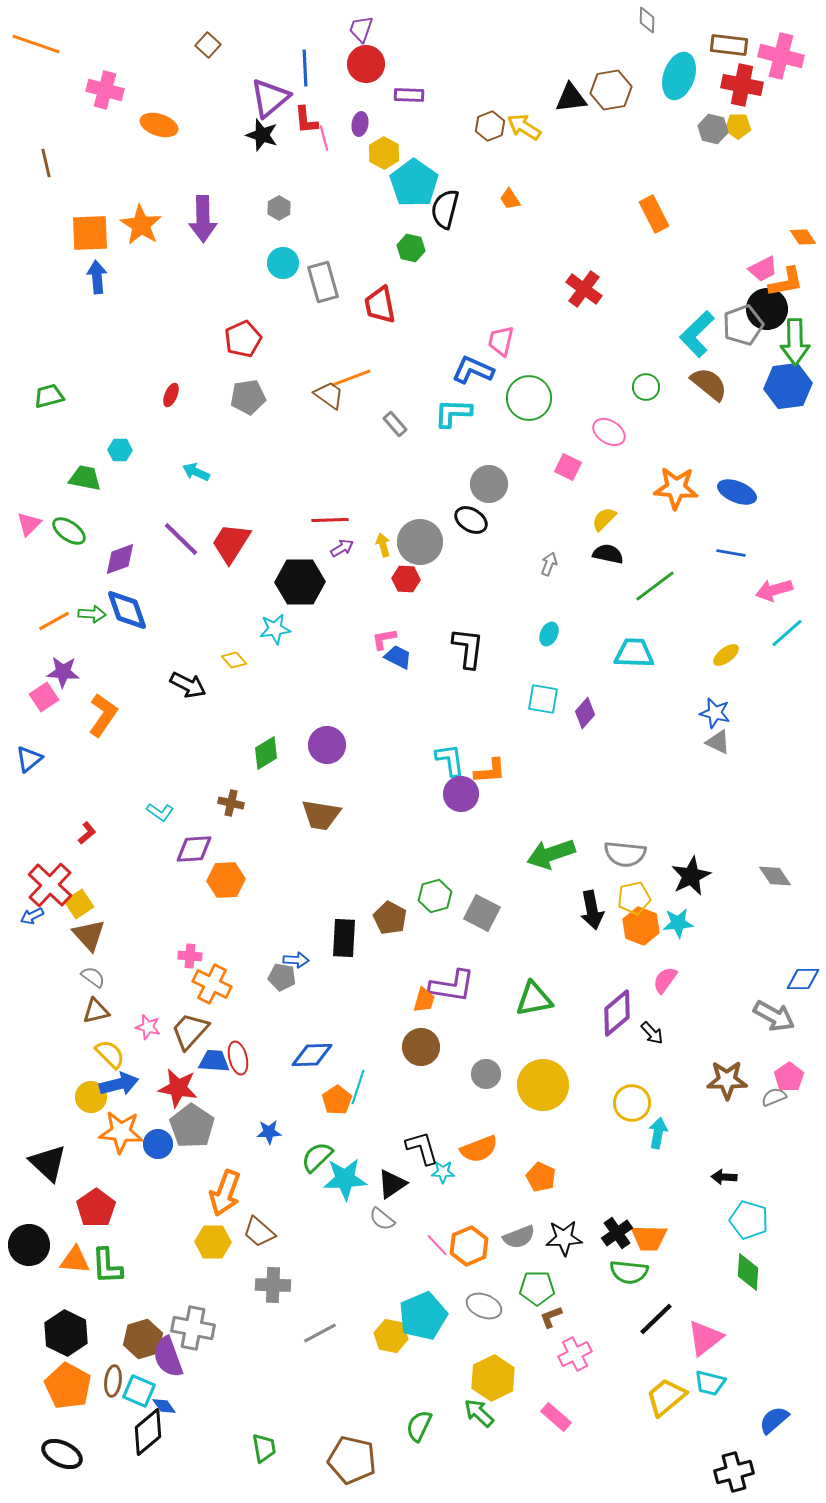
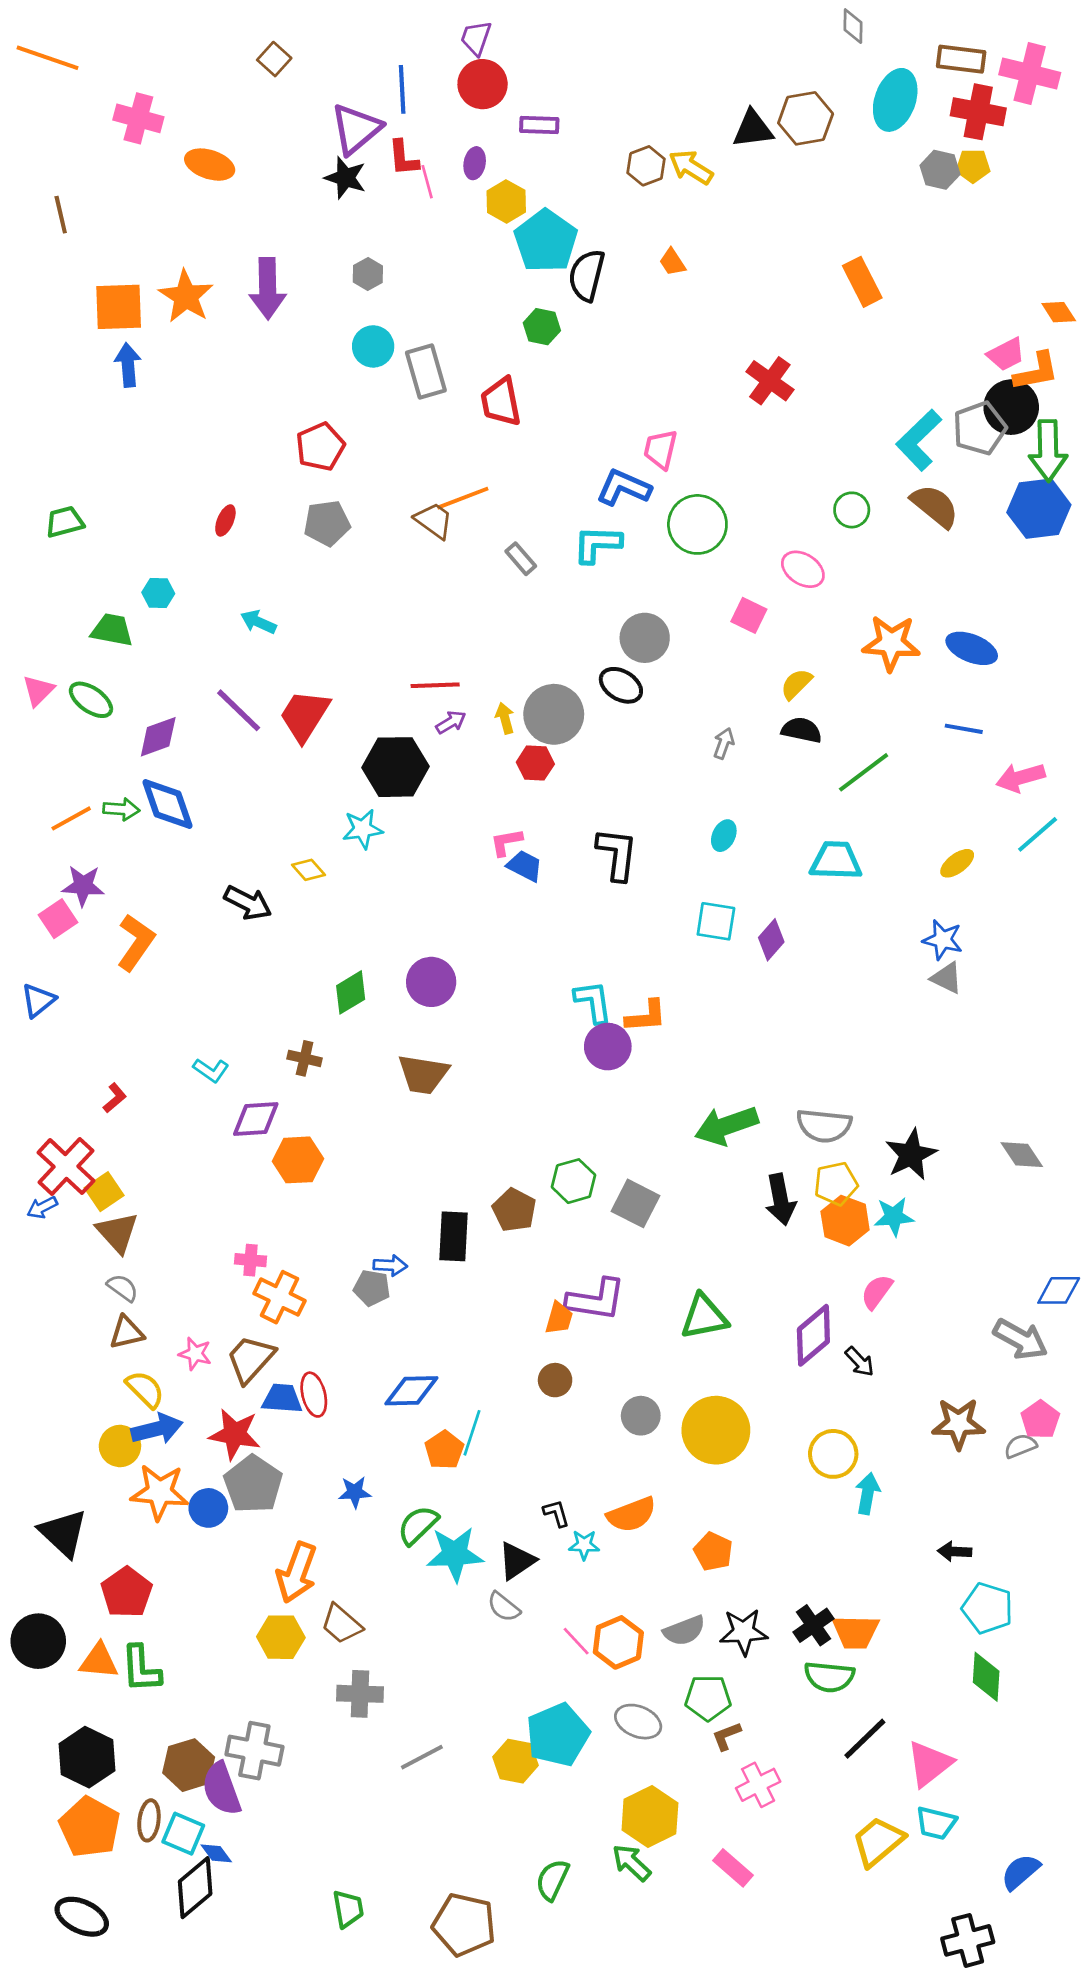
brown circle: (421, 1047) -> (555, 1380), size x0.7
black L-shape: (422, 1148) -> (556, 1513), size x0.6

